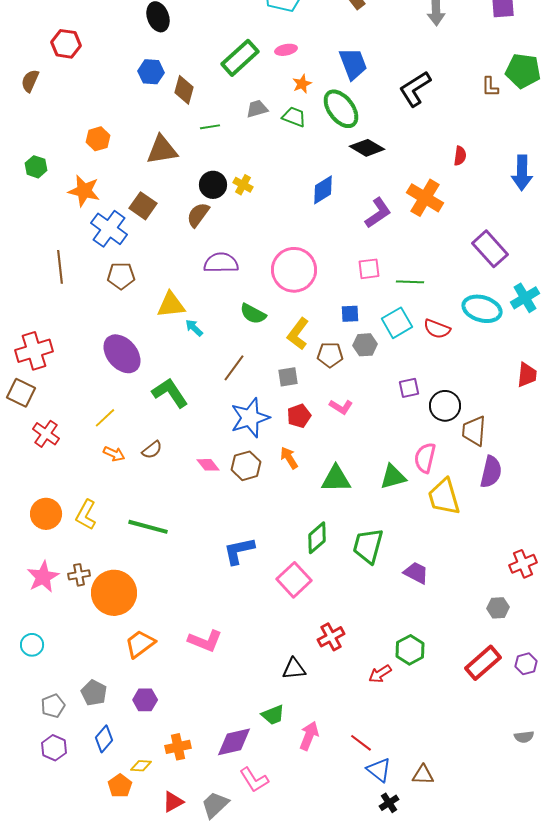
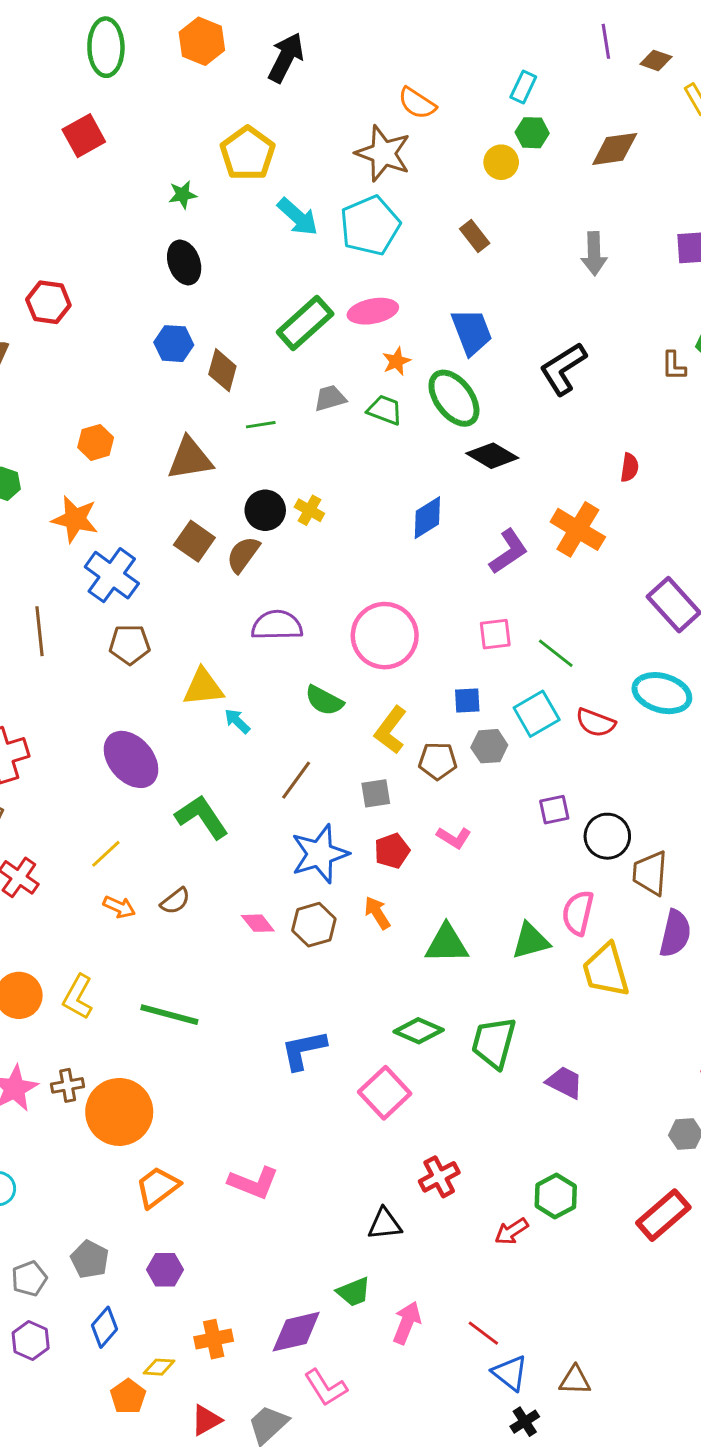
pink ellipse: (286, 50) -> (373, 311), size x1.5
brown square: (143, 206) -> (194, 541), moved
green line: (410, 282) -> (556, 653), turned 36
green diamond: (317, 538) -> (419, 1031), turned 64

